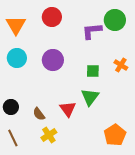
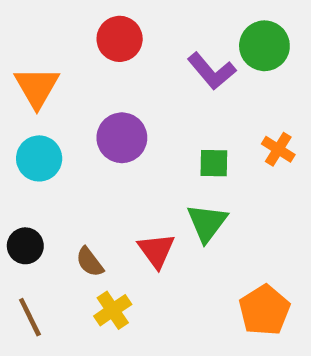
orange triangle: (16, 25) -> (37, 87), moved
purple L-shape: (92, 31) -> (212, 71), turned -125
cyan circle: (17, 58) -> (39, 158), moved

